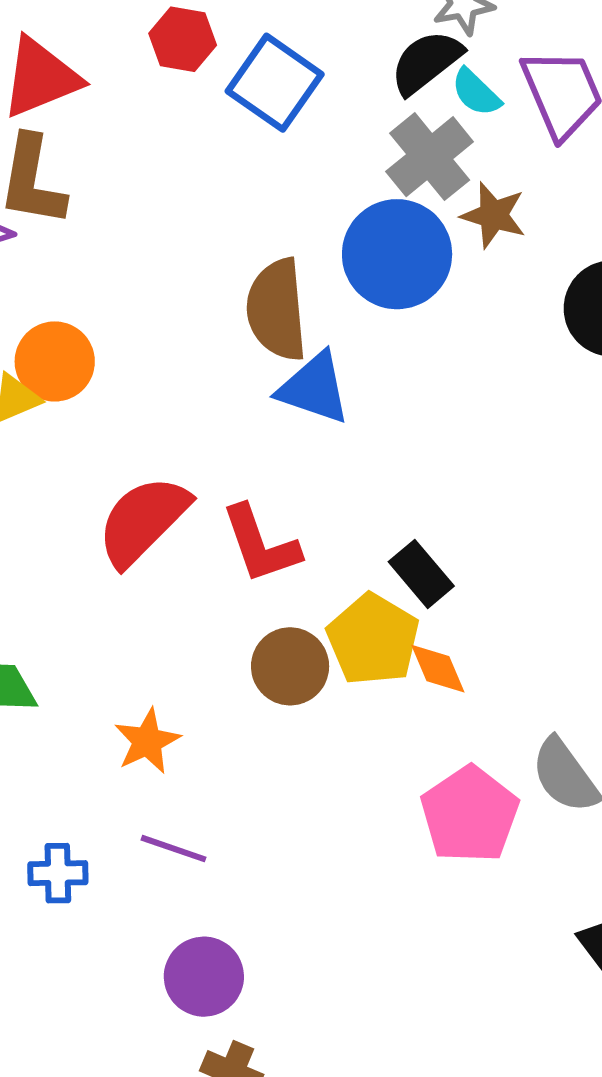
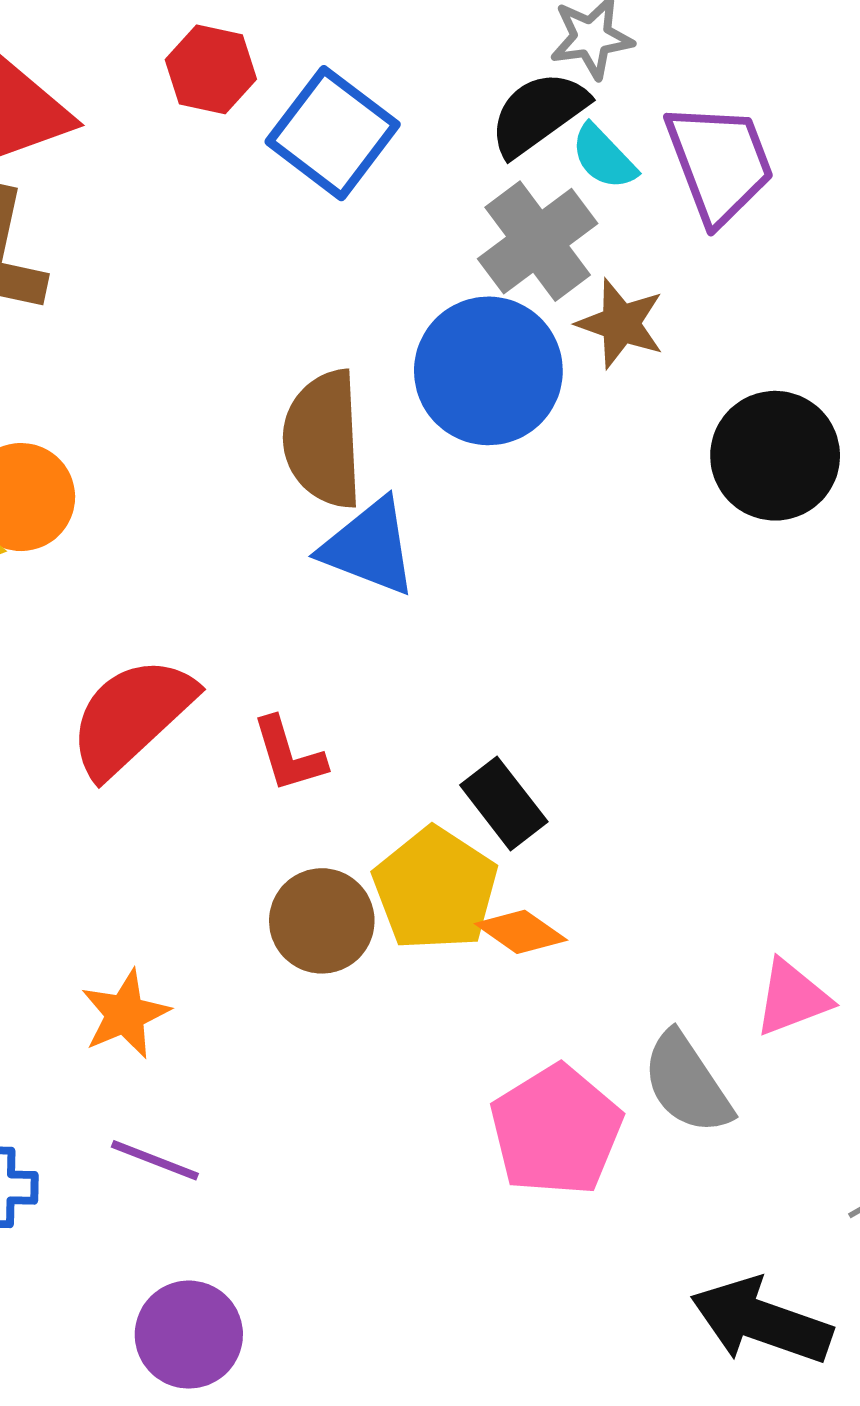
red L-shape: (261, 544) -> (289, 755), size x0.7
orange diamond: (438, 669) -> (521, 932), turned -34

